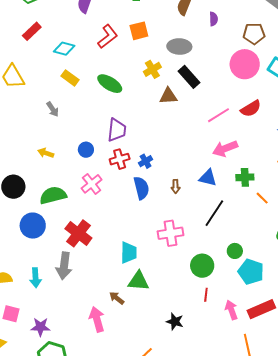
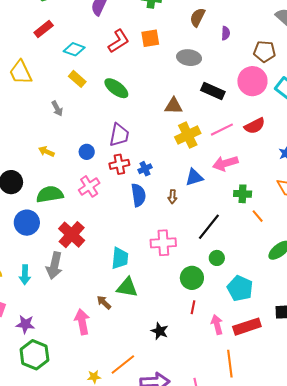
yellow cross: (152, 69) -> (188, 135), moved, size x1.4
black rectangle: (189, 77) -> (213, 91), moved, turned -30
blue triangle: (208, 178) -> (194, 177), moved, turned -36
green circle: (235, 251) -> (217, 258), moved

